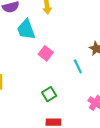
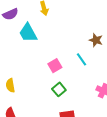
pink square: (46, 53) -> (55, 66), moved, turned 32

